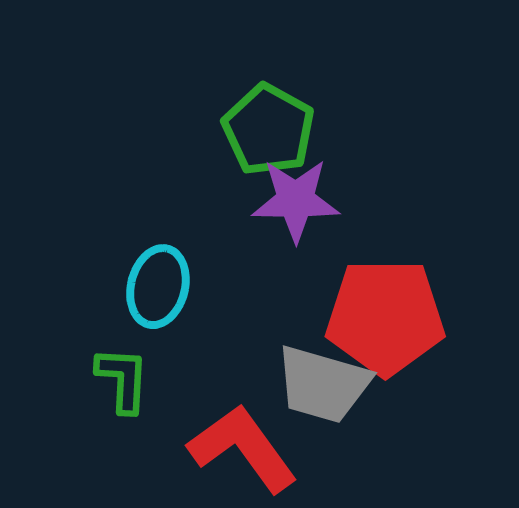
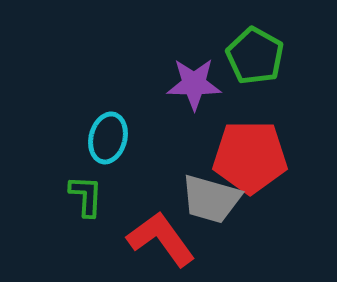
green pentagon: (268, 130) -> (255, 56), moved

